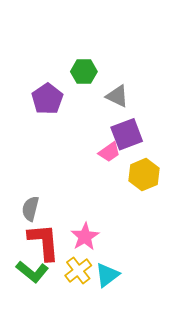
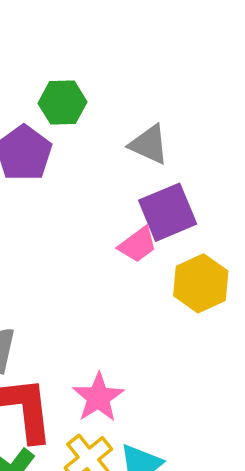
green hexagon: (84, 72) -> (63, 103), moved

